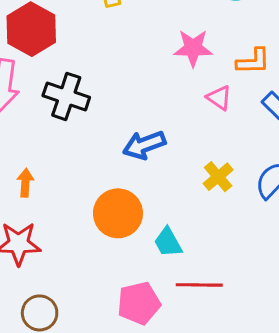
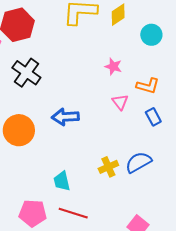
pink star: (193, 48) -> (113, 66), size x0.7
yellow cross: (218, 177) -> (108, 167), moved
orange circle: (118, 213) -> (19, 130), moved

